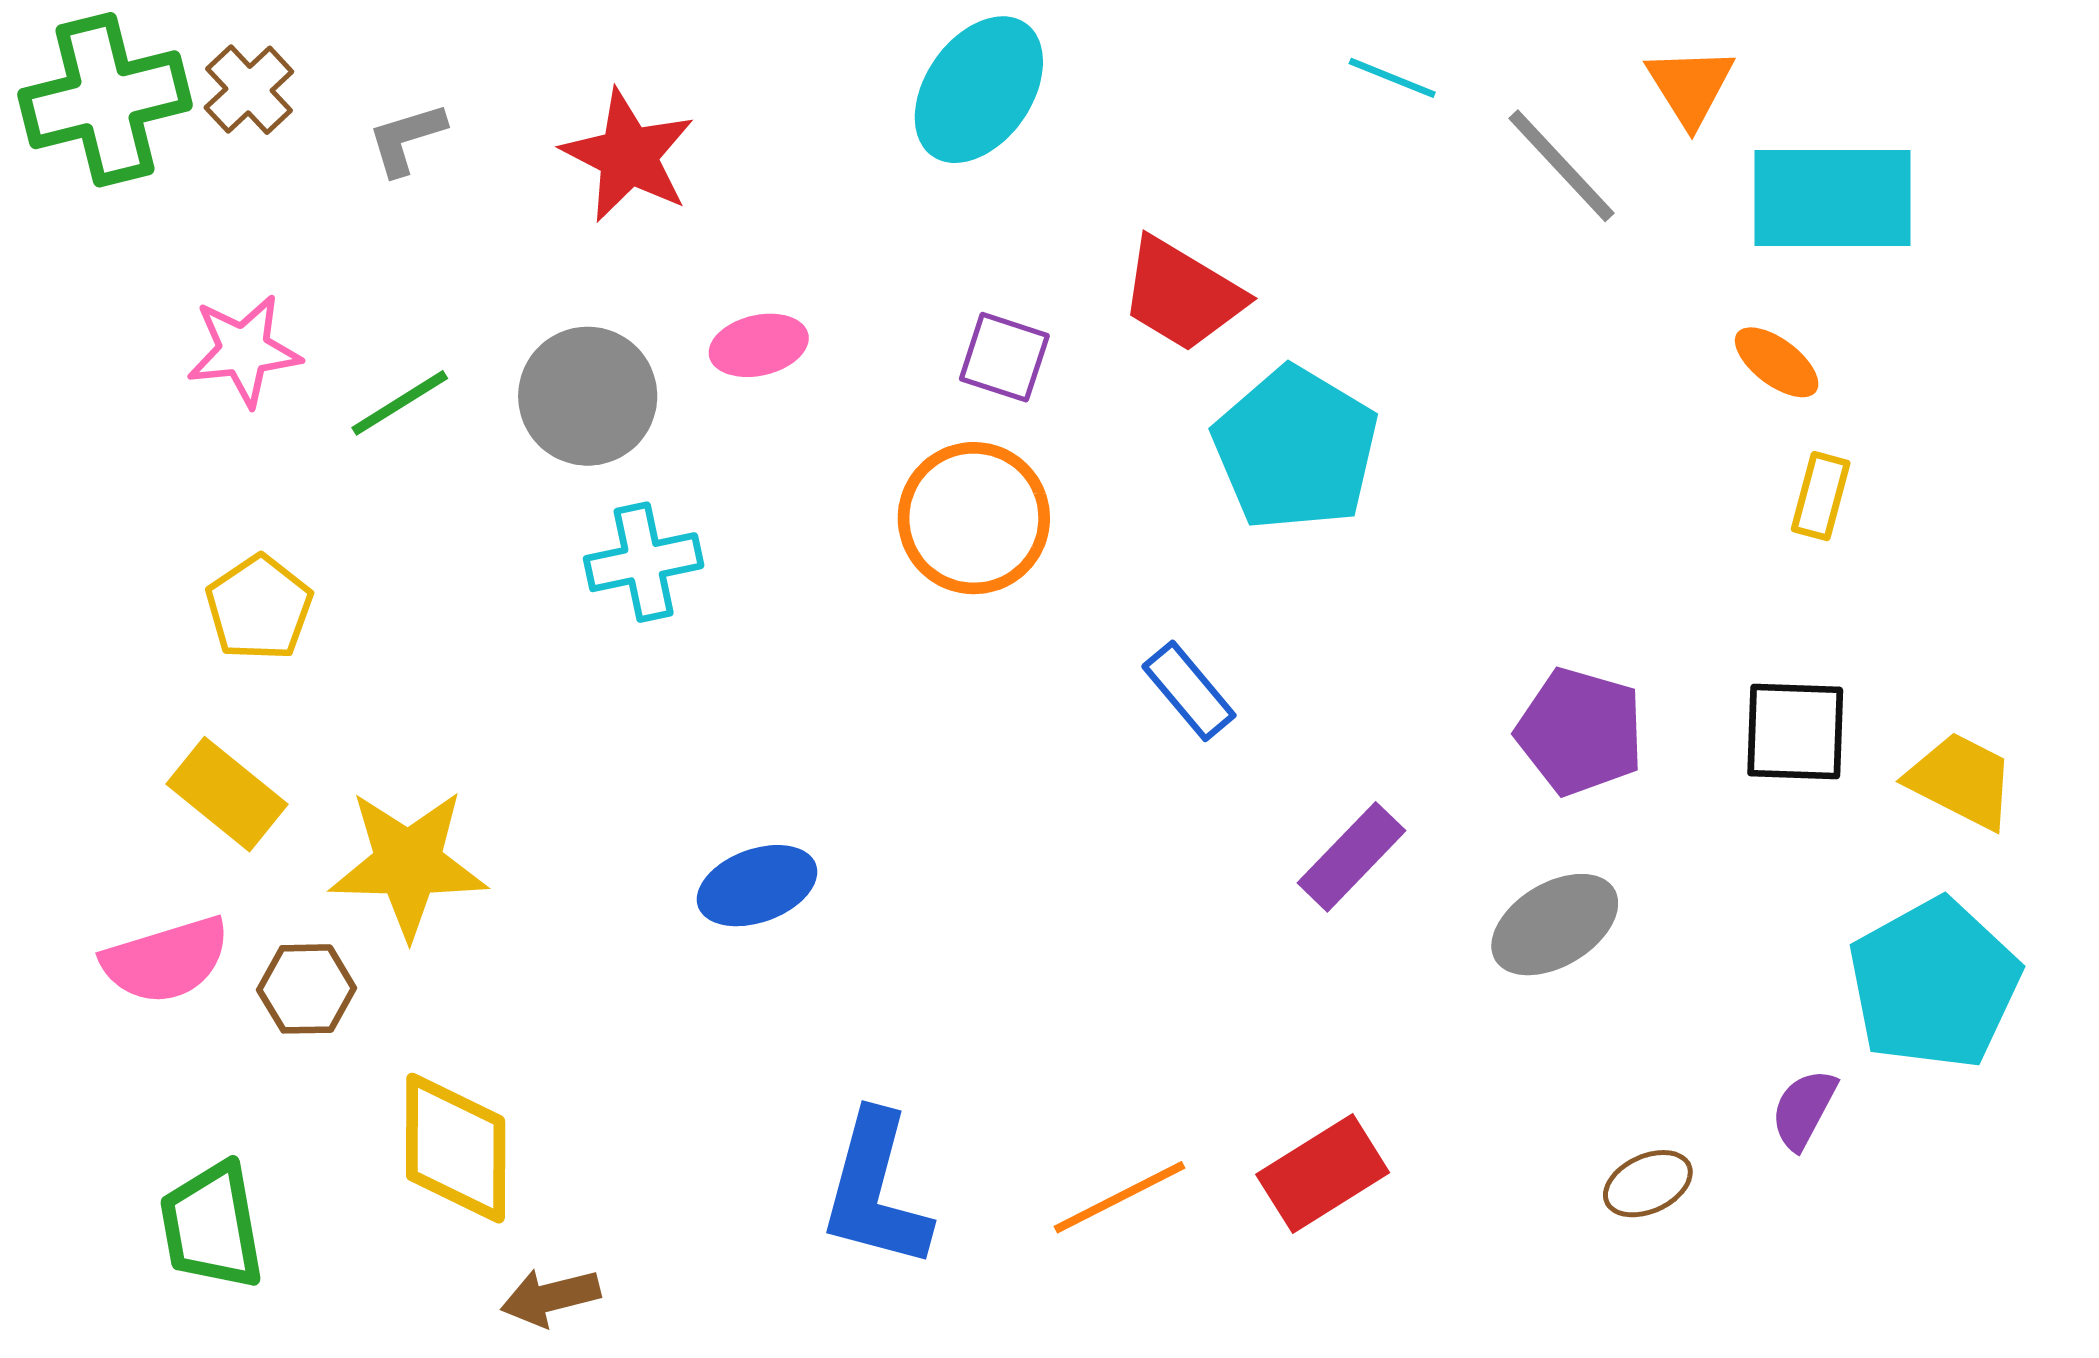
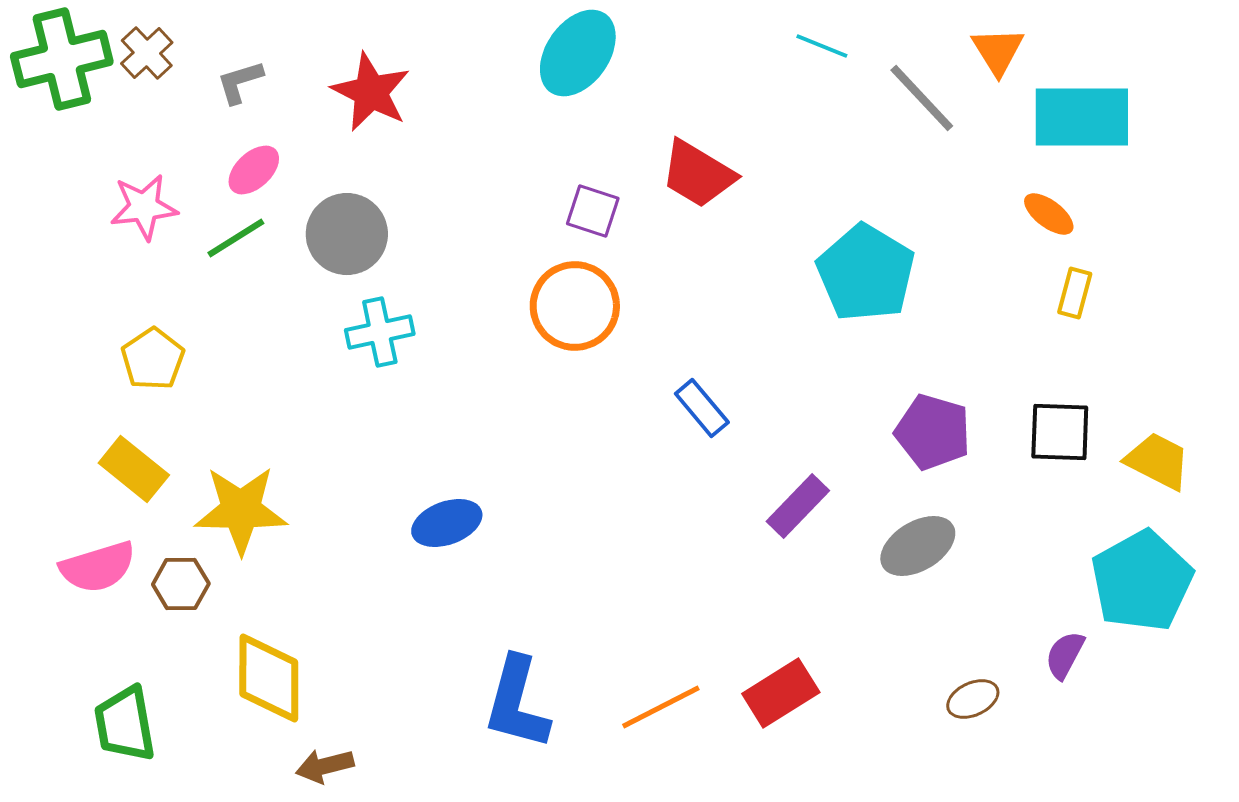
pink ellipse: (759, 345) -> (254, 170), moved, turned -30
cyan pentagon: (1296, 449) -> (866, 273), moved

